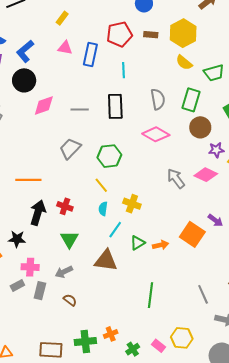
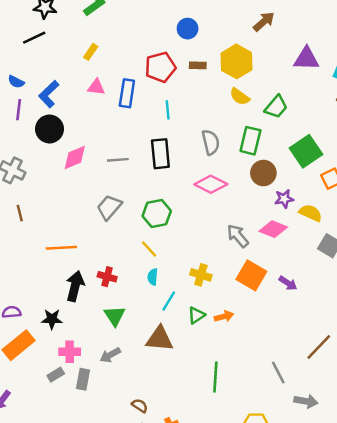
green trapezoid: (214, 73) -> (276, 107), turned -30
yellow cross: (132, 204) -> (201, 275), moved
orange square: (192, 234) -> (251, 275), moved
brown semicircle: (70, 300) -> (140, 406), moved

